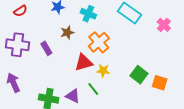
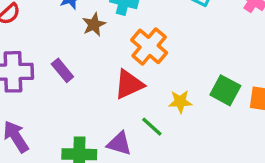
brown star: (67, 33) -> (94, 24), moved
yellow star: (103, 71) -> (180, 102), moved

